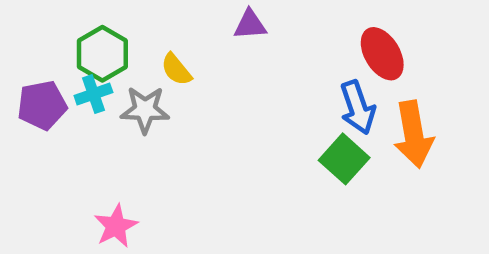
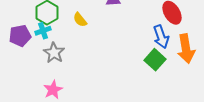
gray star: (145, 110) -> (54, 53), moved, turned 30

